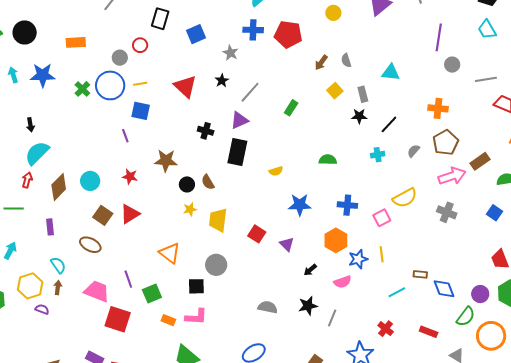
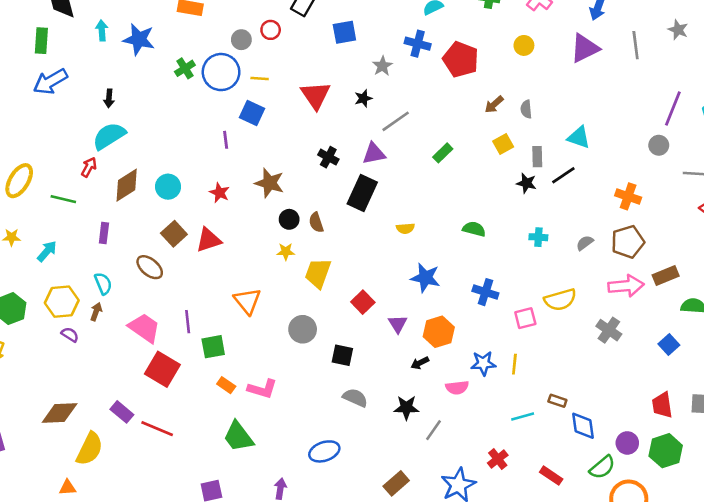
purple line: (439, 37) -> (673, 109), moved
black line: (389, 124) -> (563, 175), moved
orange hexagon: (336, 240) -> (439, 332), moved
black square: (196, 286) -> (342, 355), moved

